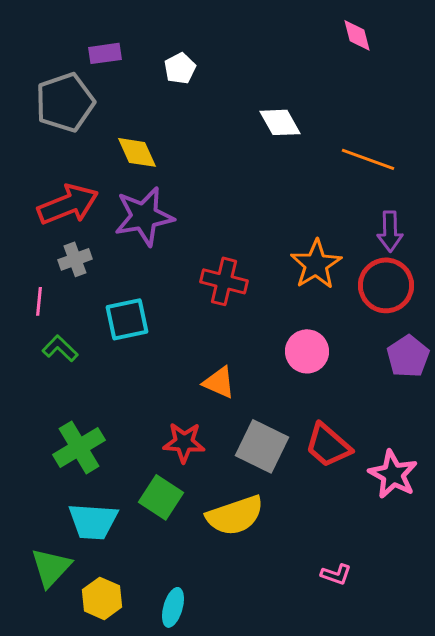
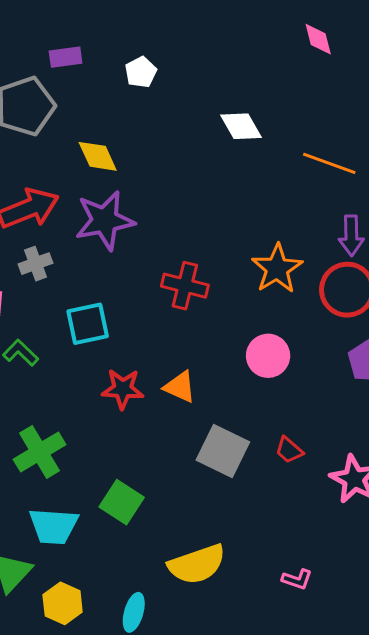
red star: (184, 442) -> (123, 389), moved
red trapezoid: (328, 445) -> (289, 450), size x0.6
yellow semicircle: (235, 515) -> (197, 564), moved

